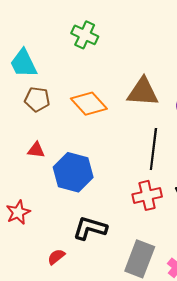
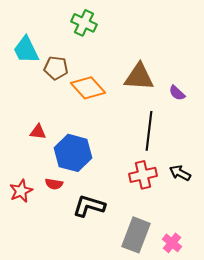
brown pentagon: (37, 99) -> (56, 68), moved
red semicircle: (56, 257) -> (54, 184), moved, turned -132

